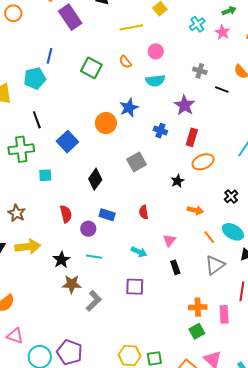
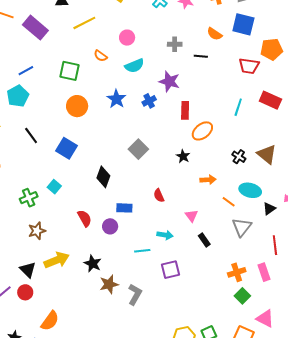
yellow line: (131, 27) -> (84, 23), moved
blue line: (49, 56) -> (26, 71), turned 63
orange circle: (106, 123) -> (77, 106), moved
blue cross: (160, 131) -> (149, 101), moved, turned -32
green cross: (21, 149) -> (29, 198), moved, size x0.7
cyan square: (45, 175) -> (54, 187), turned -32
brown star: (17, 213) -> (37, 231), turned -30
cyan line: (94, 257) -> (142, 251), moved

